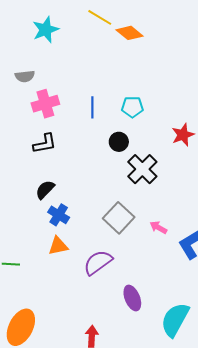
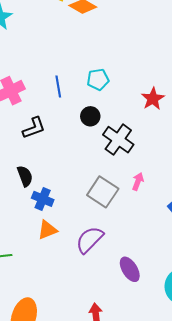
black L-shape: (45, 144) -> (34, 128), moved
black semicircle: (45, 190) -> (25, 176), turned 125
pink arrow: (158, 227) -> (138, 181), moved, turned 90

